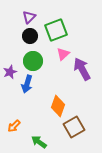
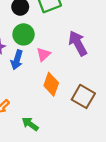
pink triangle: (63, 54) -> (43, 54), moved
brown square: (74, 127) -> (83, 96), moved, turned -30

